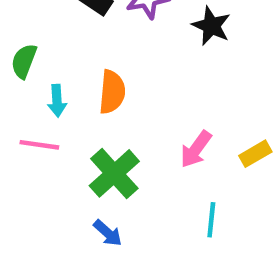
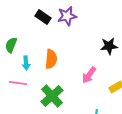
black star: (211, 26) -> (109, 46), moved, turned -30
pink arrow: (196, 149) -> (89, 75), moved

